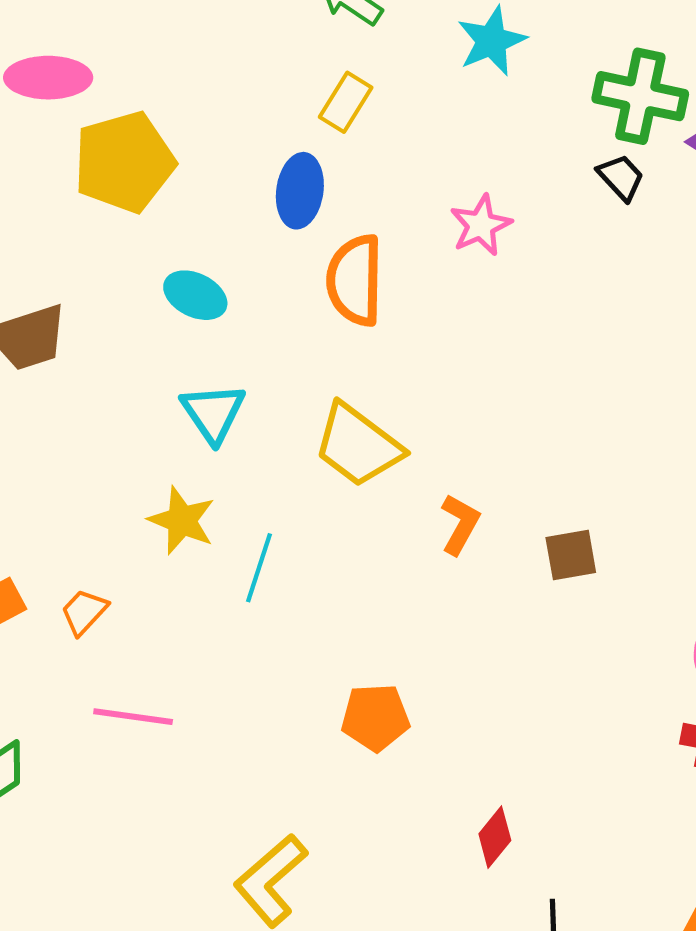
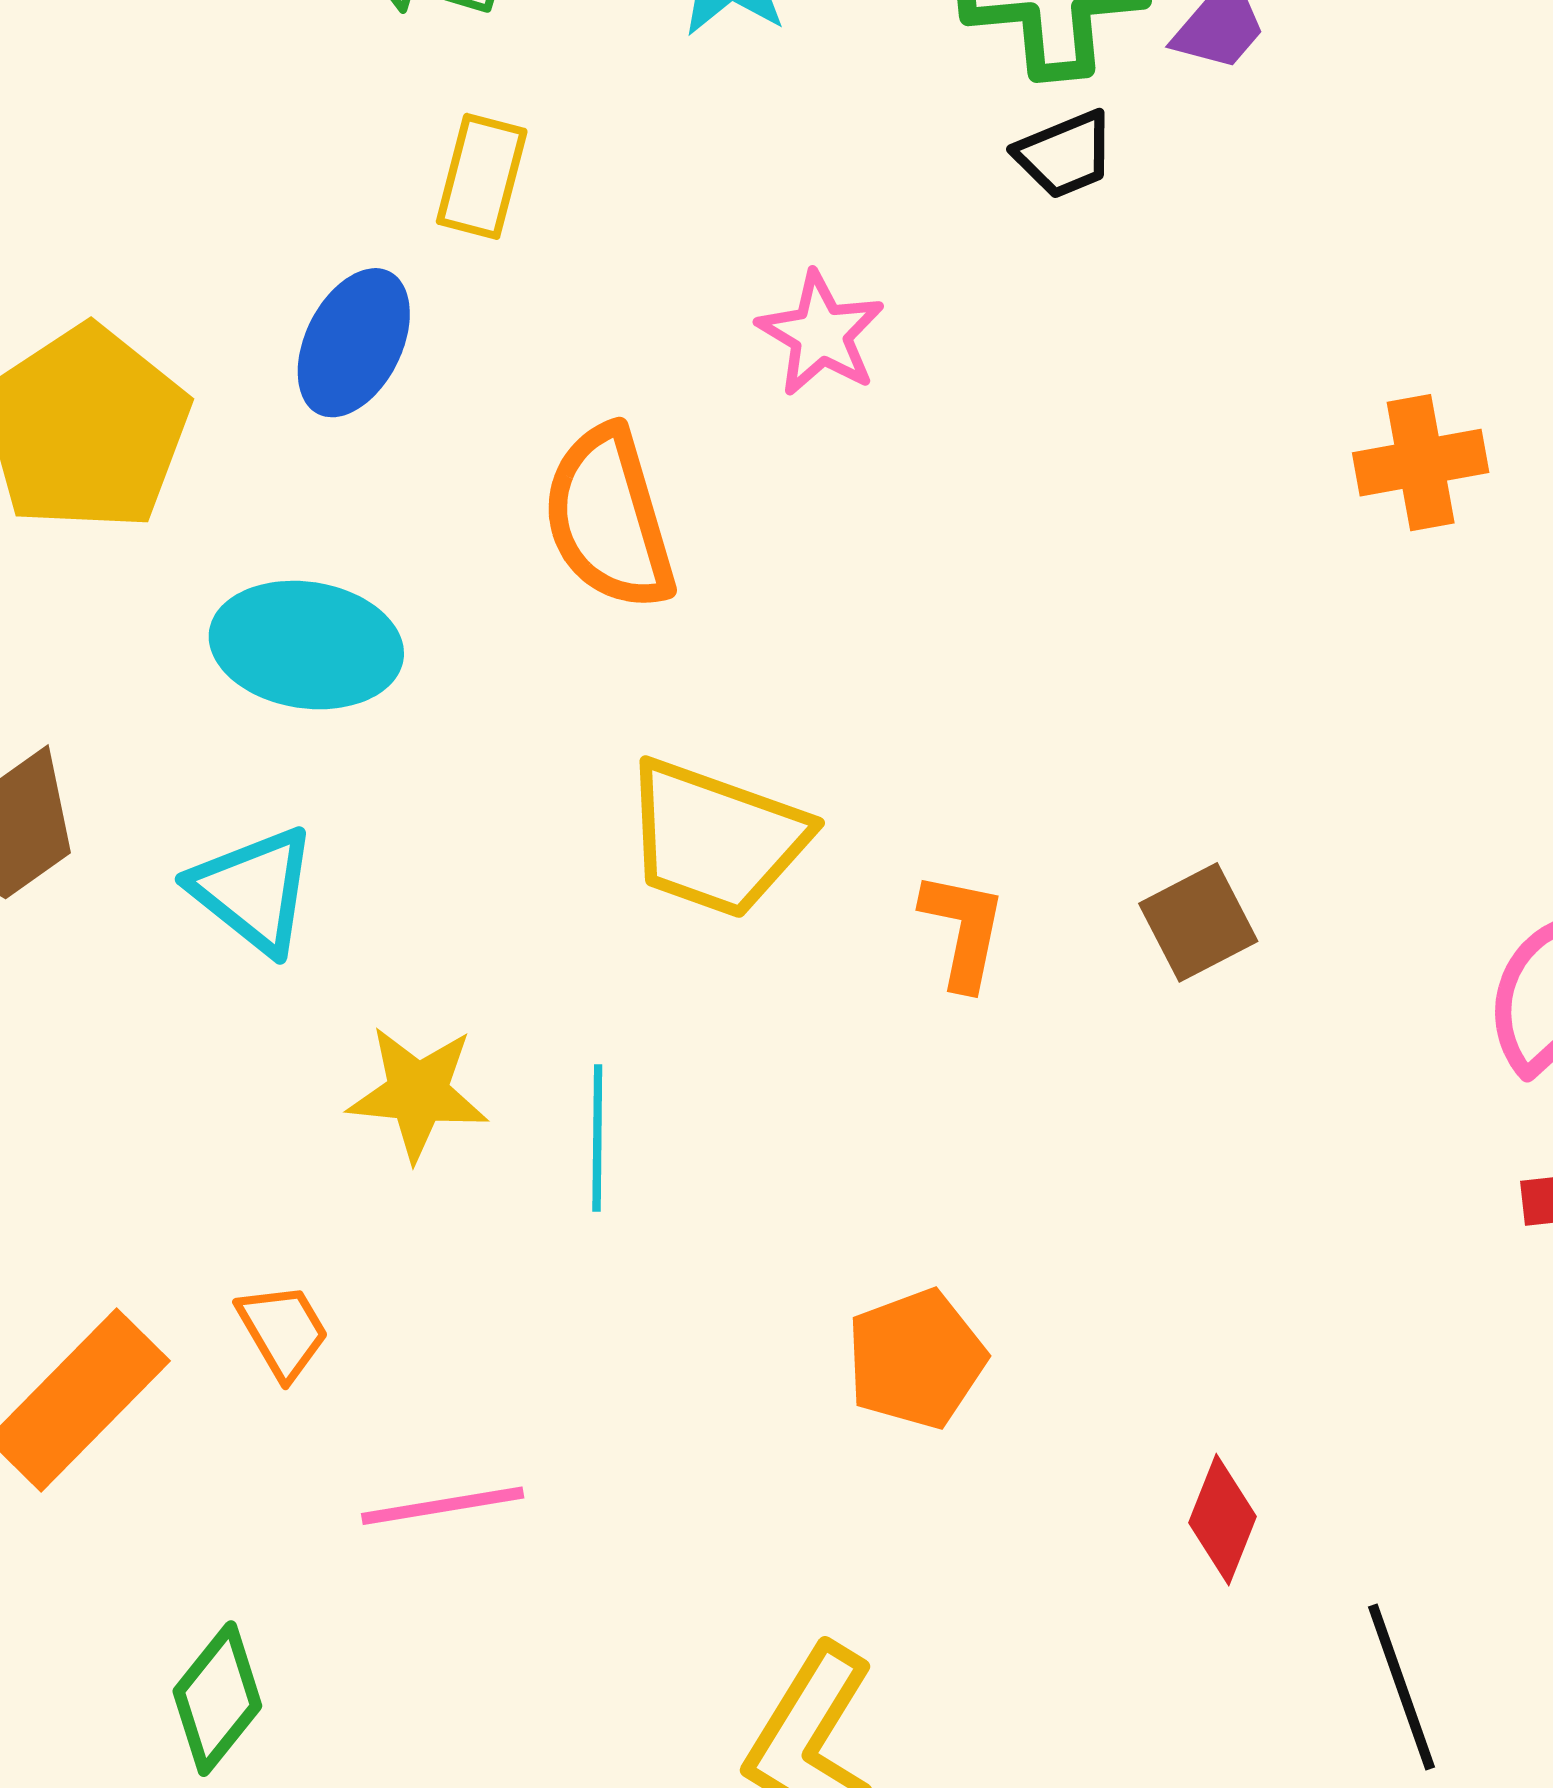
black trapezoid: (621, 177) -> (1065, 154), turned 128
blue ellipse: (300, 191) -> (354, 343), moved, turned 36
cyan ellipse: (195, 295) -> (306, 645), size x1.4
cyan triangle: (213, 413) -> (254, 890), moved
orange trapezoid: (84, 612) -> (283, 1331), turned 124

